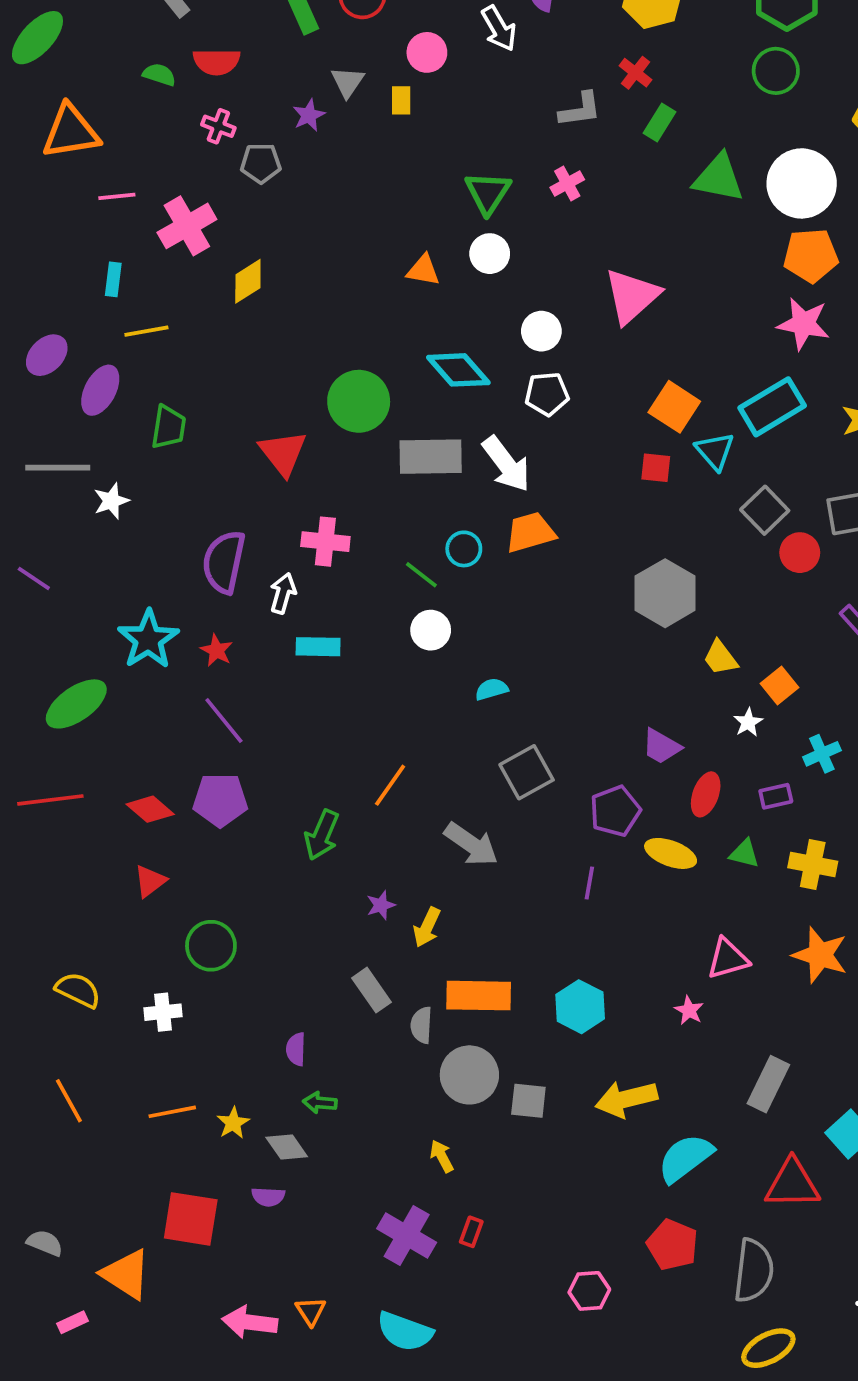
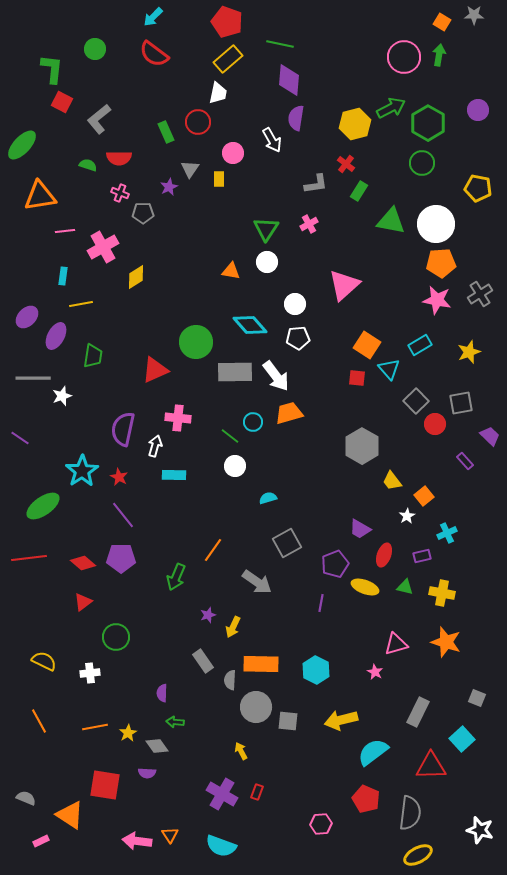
cyan rectangle: (772, 407) -> (420, 345), size x0.7
red triangle: (283, 453) -> (155, 370), turned 44

